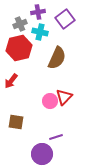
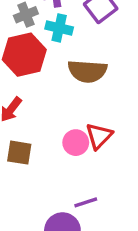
brown semicircle: (57, 58) -> (87, 71), turned 70
brown square: (16, 122) -> (19, 153), moved

